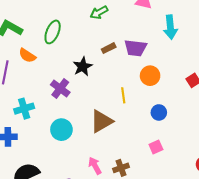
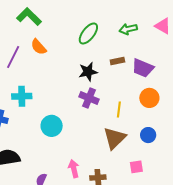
green arrow: (99, 12) -> (128, 29), moved
green ellipse: (53, 32) -> (88, 33), moved
purple cross: (60, 89) -> (89, 98), moved, turned -30
brown triangle: (101, 121) -> (115, 138), moved, turned -30

